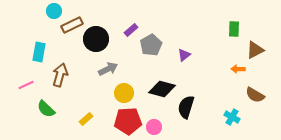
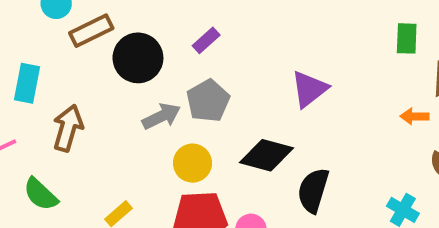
gray pentagon: (151, 45) -> (208, 101), moved
purple triangle: (184, 55) -> (309, 89), size x1.5

